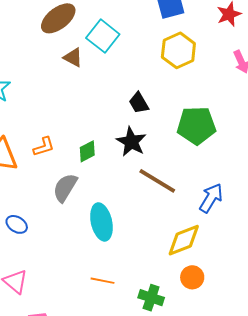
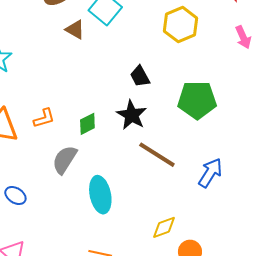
yellow diamond: (184, 240) -> (164, 227), moved, size x0.7

